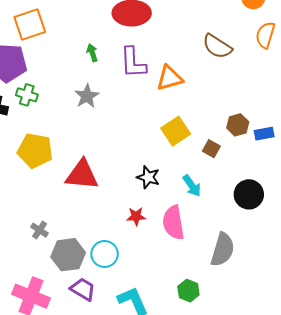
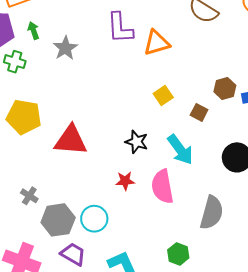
green arrow: (92, 53) -> (33, 31), moved
gray star: (87, 96) -> (65, 48), moved
yellow square: (176, 131) -> (163, 95), size x0.7
cyan arrow: (192, 186) -> (180, 150), size x1.4

